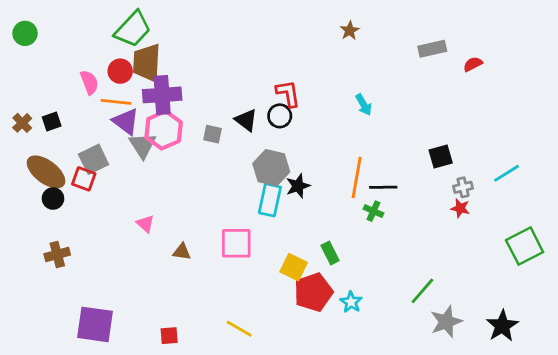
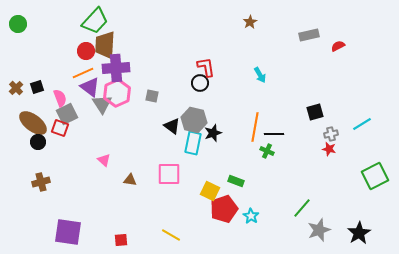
pink semicircle: (89, 82) -> (60, 98), moved
orange line: (116, 102) -> (83, 73), turned -30
black triangle: (246, 120) -> (172, 126), moved
green rectangle: (330, 253) -> (236, 181), turned -42

